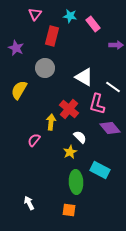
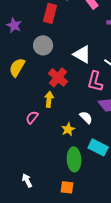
red cross: (69, 109) -> (58, 77), moved
white semicircle: (80, 137) -> (86, 117), moved

